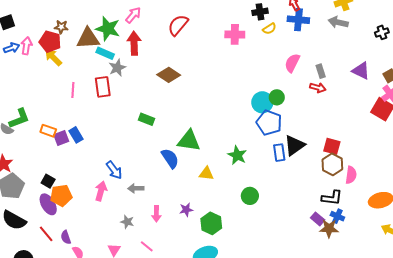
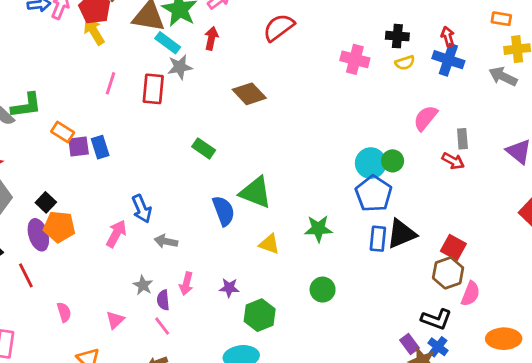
red arrow: (134, 43) -> (211, 38), size x0.7
green star: (237, 155) -> (318, 229), turned 30
purple semicircle: (66, 237) -> (163, 300), moved

